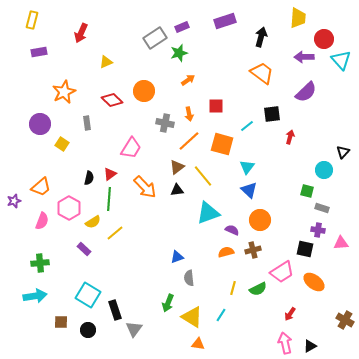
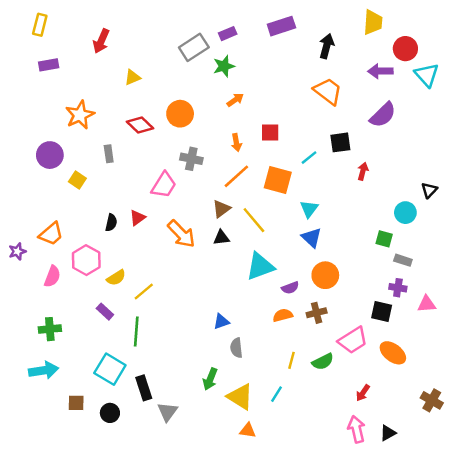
gray cross: (165, 123) -> (191, 159), moved
green line: (109, 199) -> (136, 332), moved
purple semicircle: (232, 230) -> (290, 288), turned 136

